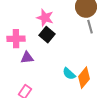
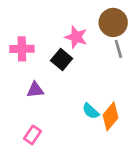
pink star: (45, 18) -> (76, 37), moved
pink cross: (16, 39) -> (22, 49), moved

